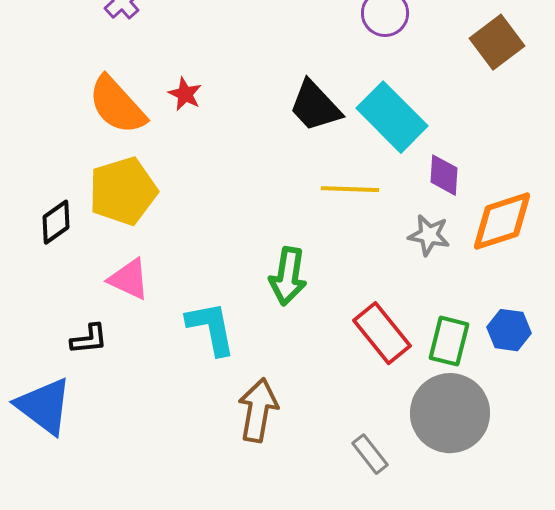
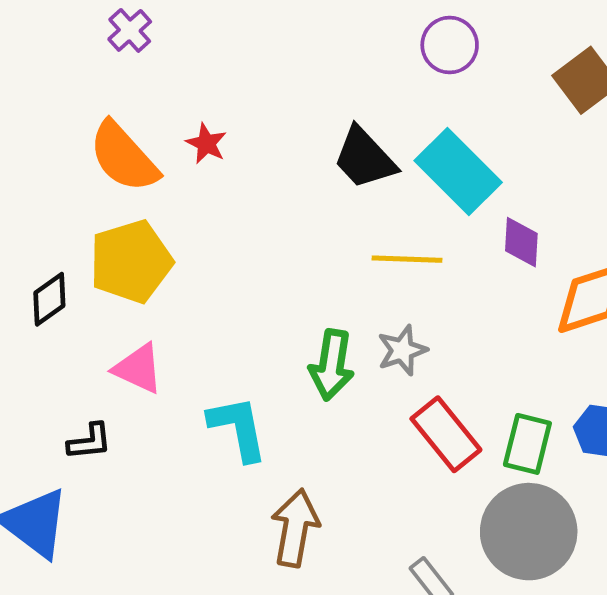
gray star: (429, 235) -> (402, 350), moved, turned -30

